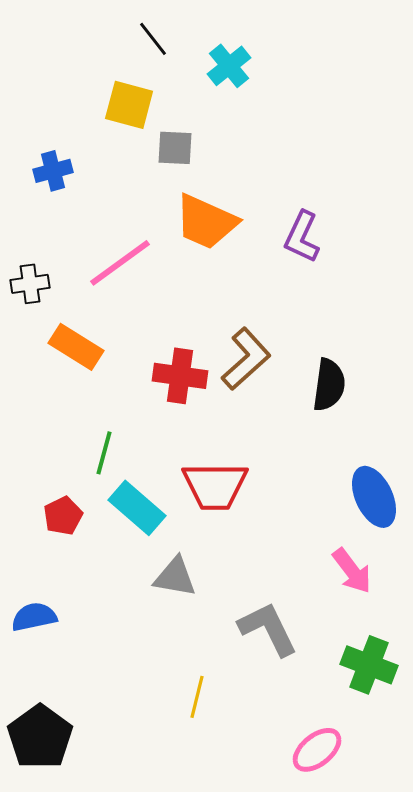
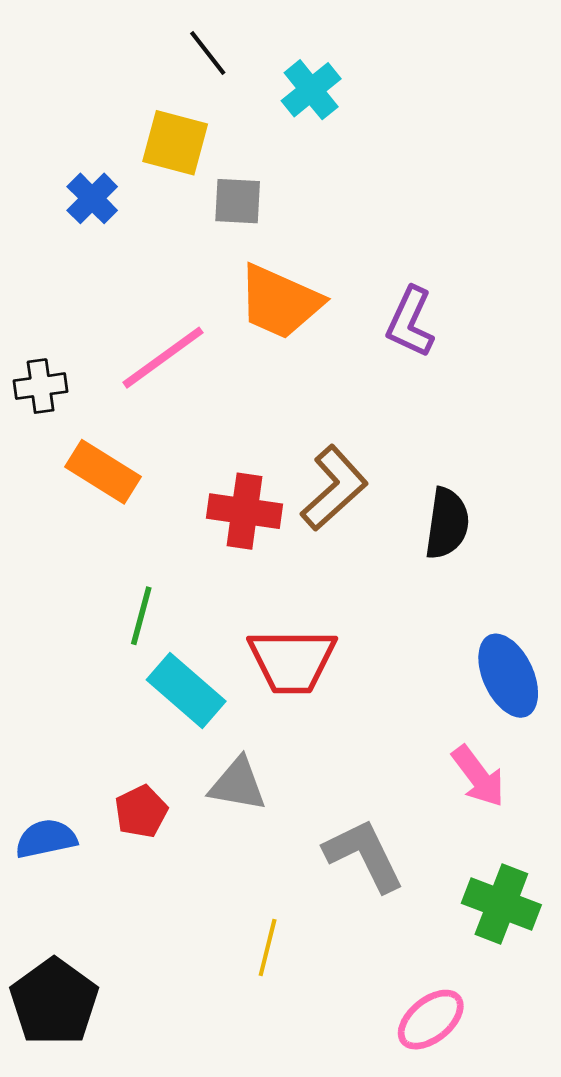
blue cross: (53, 171) -> (92, 198), moved, turned -30
red pentagon: (63, 516) -> (141, 812), moved

